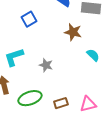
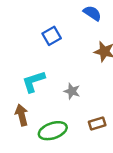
brown rectangle: (61, 103) -> (97, 123), moved

